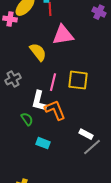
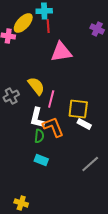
yellow semicircle: (38, 52) -> (36, 86), moved
yellow square: (78, 80) -> (78, 109), moved
green semicircle: (27, 119) -> (39, 136), moved, turned 40
white rectangle: (86, 134) -> (84, 124), moved

